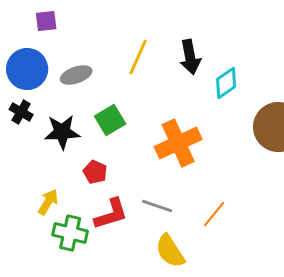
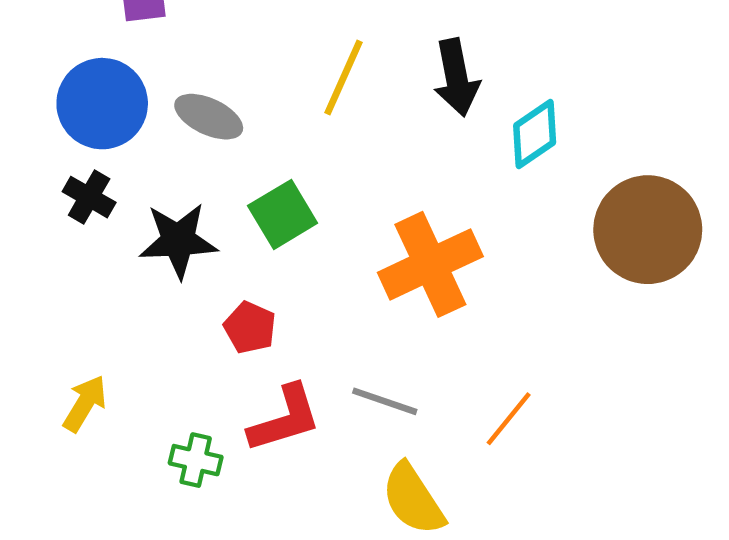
gray ellipse: (76, 75) -> (209, 117), turned 44
yellow arrow: (48, 202) -> (85, 404), moved
green cross: (70, 233) -> (196, 460), size x0.7

